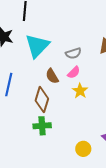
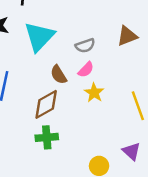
brown diamond: (42, 100) -> (46, 104), turned 45

